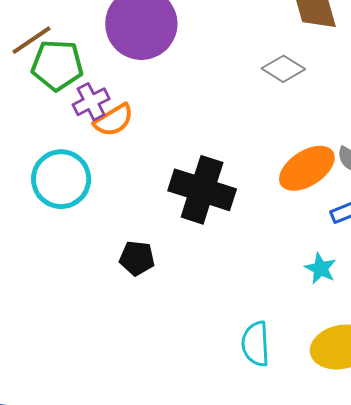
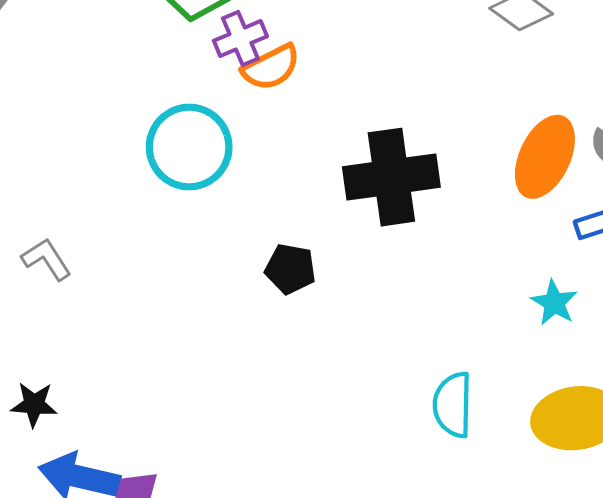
orange ellipse: (307, 168) -> (545, 157), turned -36
black cross: (202, 190) -> (391, 177), turned -30

